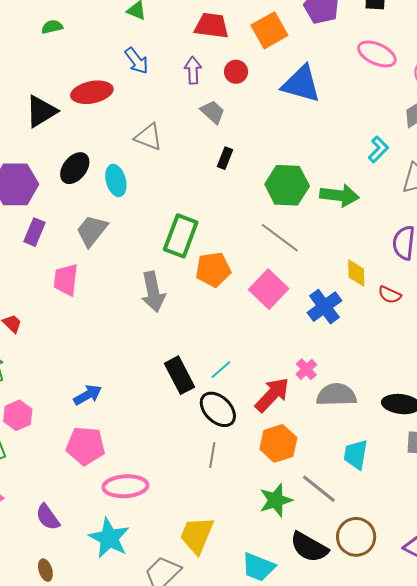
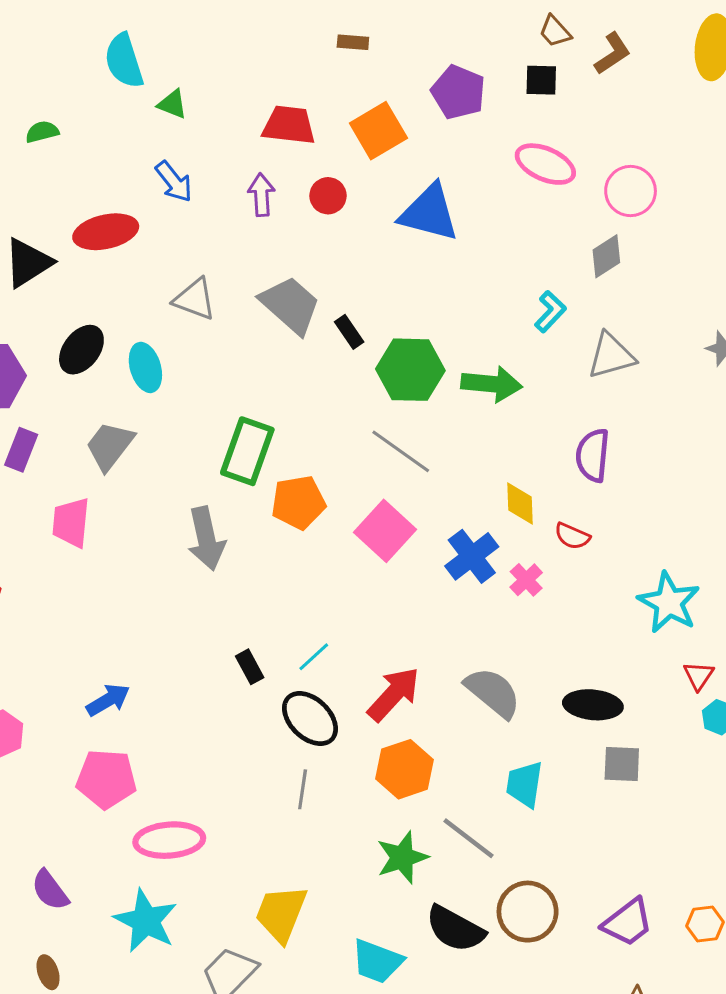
gray trapezoid: (213, 112) -> (290, 305), moved, size x1.6
black rectangle: (225, 158) -> (349, 332), moved, turned -55
pink cross: (306, 369) -> (526, 580), moved
black rectangle: (179, 375) -> (250, 667), size x0.6
gray semicircle: (336, 395) -> (493, 692), turned 42

